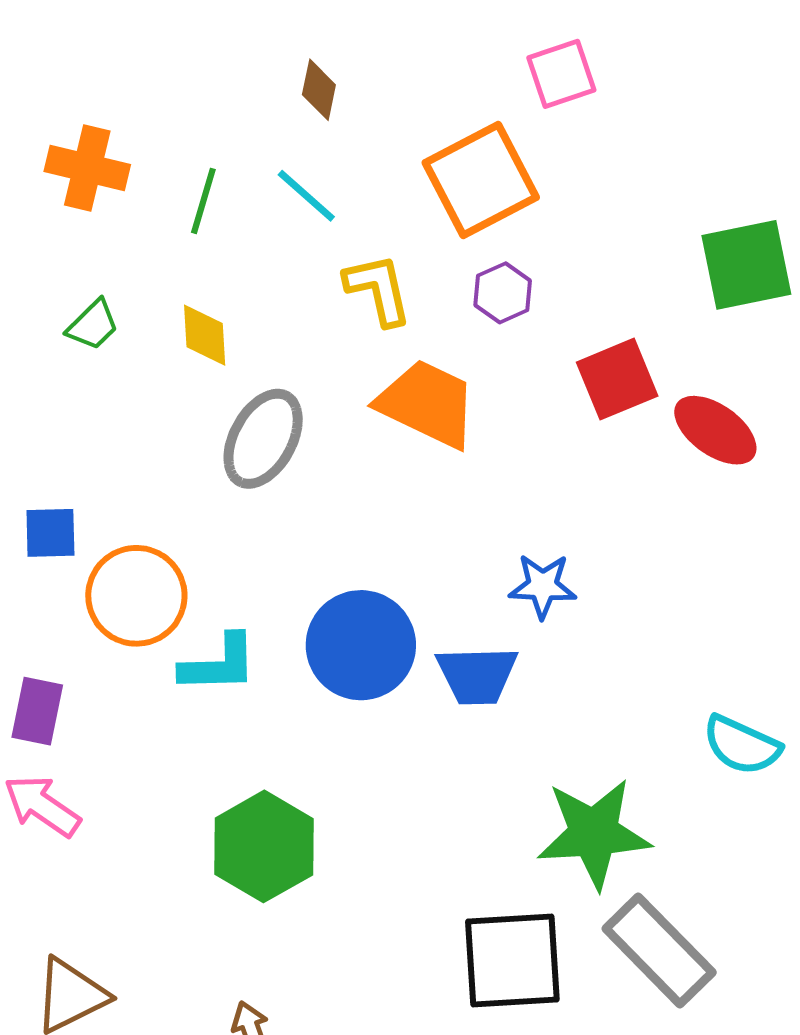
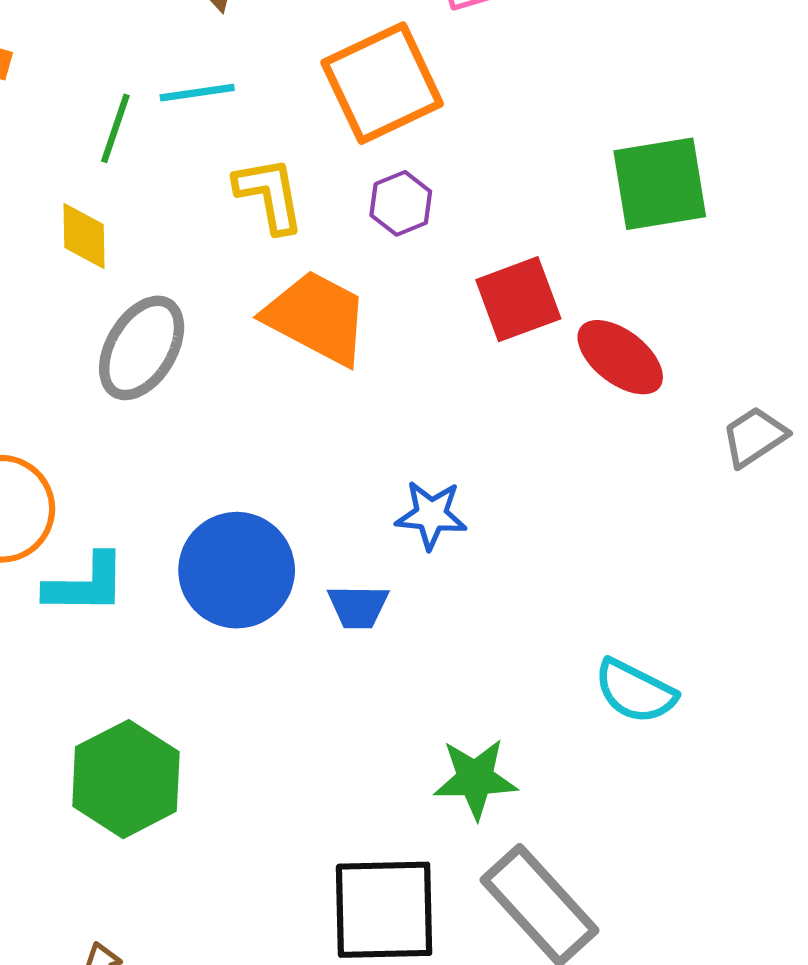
cyan line: (306, 196) -> (197, 93), turned -52
green line: (203, 201) -> (115, 128), moved
blue trapezoid: (477, 675) -> (358, 607), size x0.7
green star: (594, 833) -> (475, 779), size x0.7

